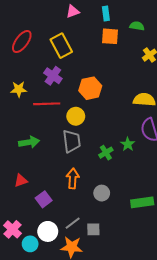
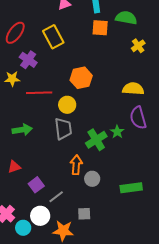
green semicircle: (137, 26) -> (126, 18), size x1.5
purple cross: (53, 76) -> (28, 60), moved
green cross: (106, 153) -> (96, 140), size x1.5
orange arrow: (73, 179) -> (76, 165), moved
gray line: (73, 223) -> (56, 197), moved

